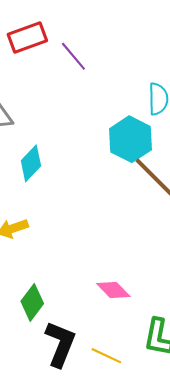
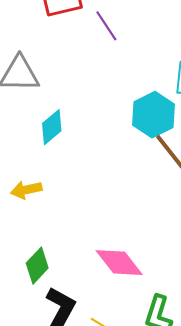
pink diamond: (113, 290) -> (119, 263), size x1.4

